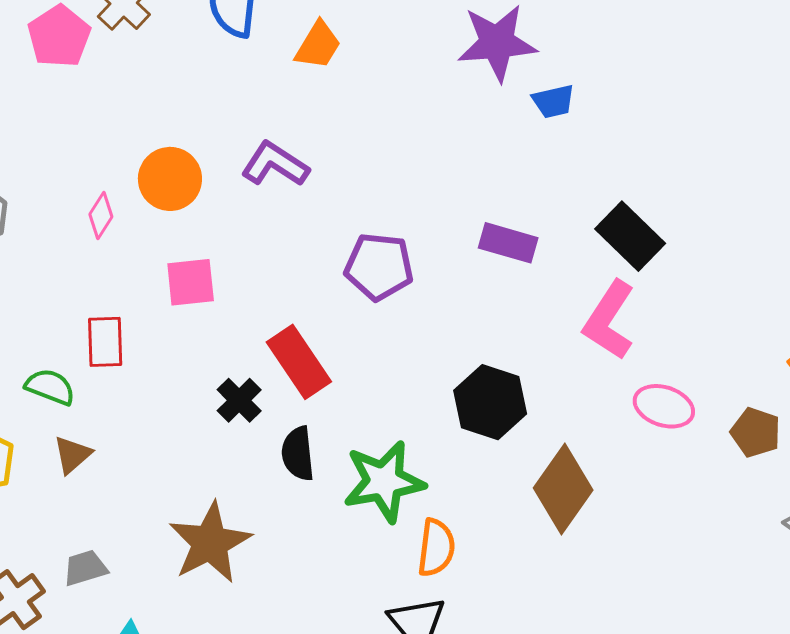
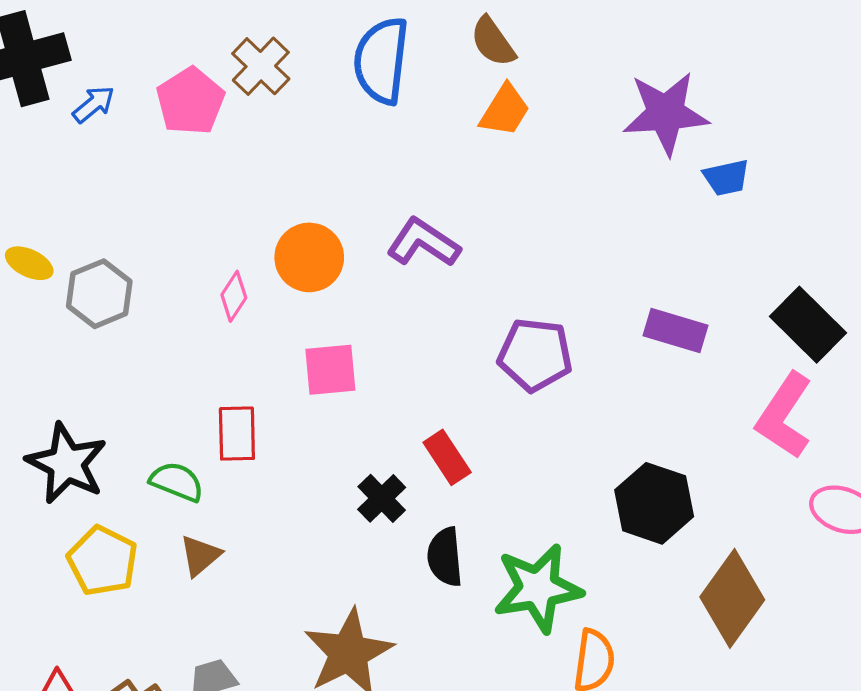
orange trapezoid: (318, 45) -> (505, 110), moved
red rectangle: (299, 362) -> (447, 457), size x0.7

